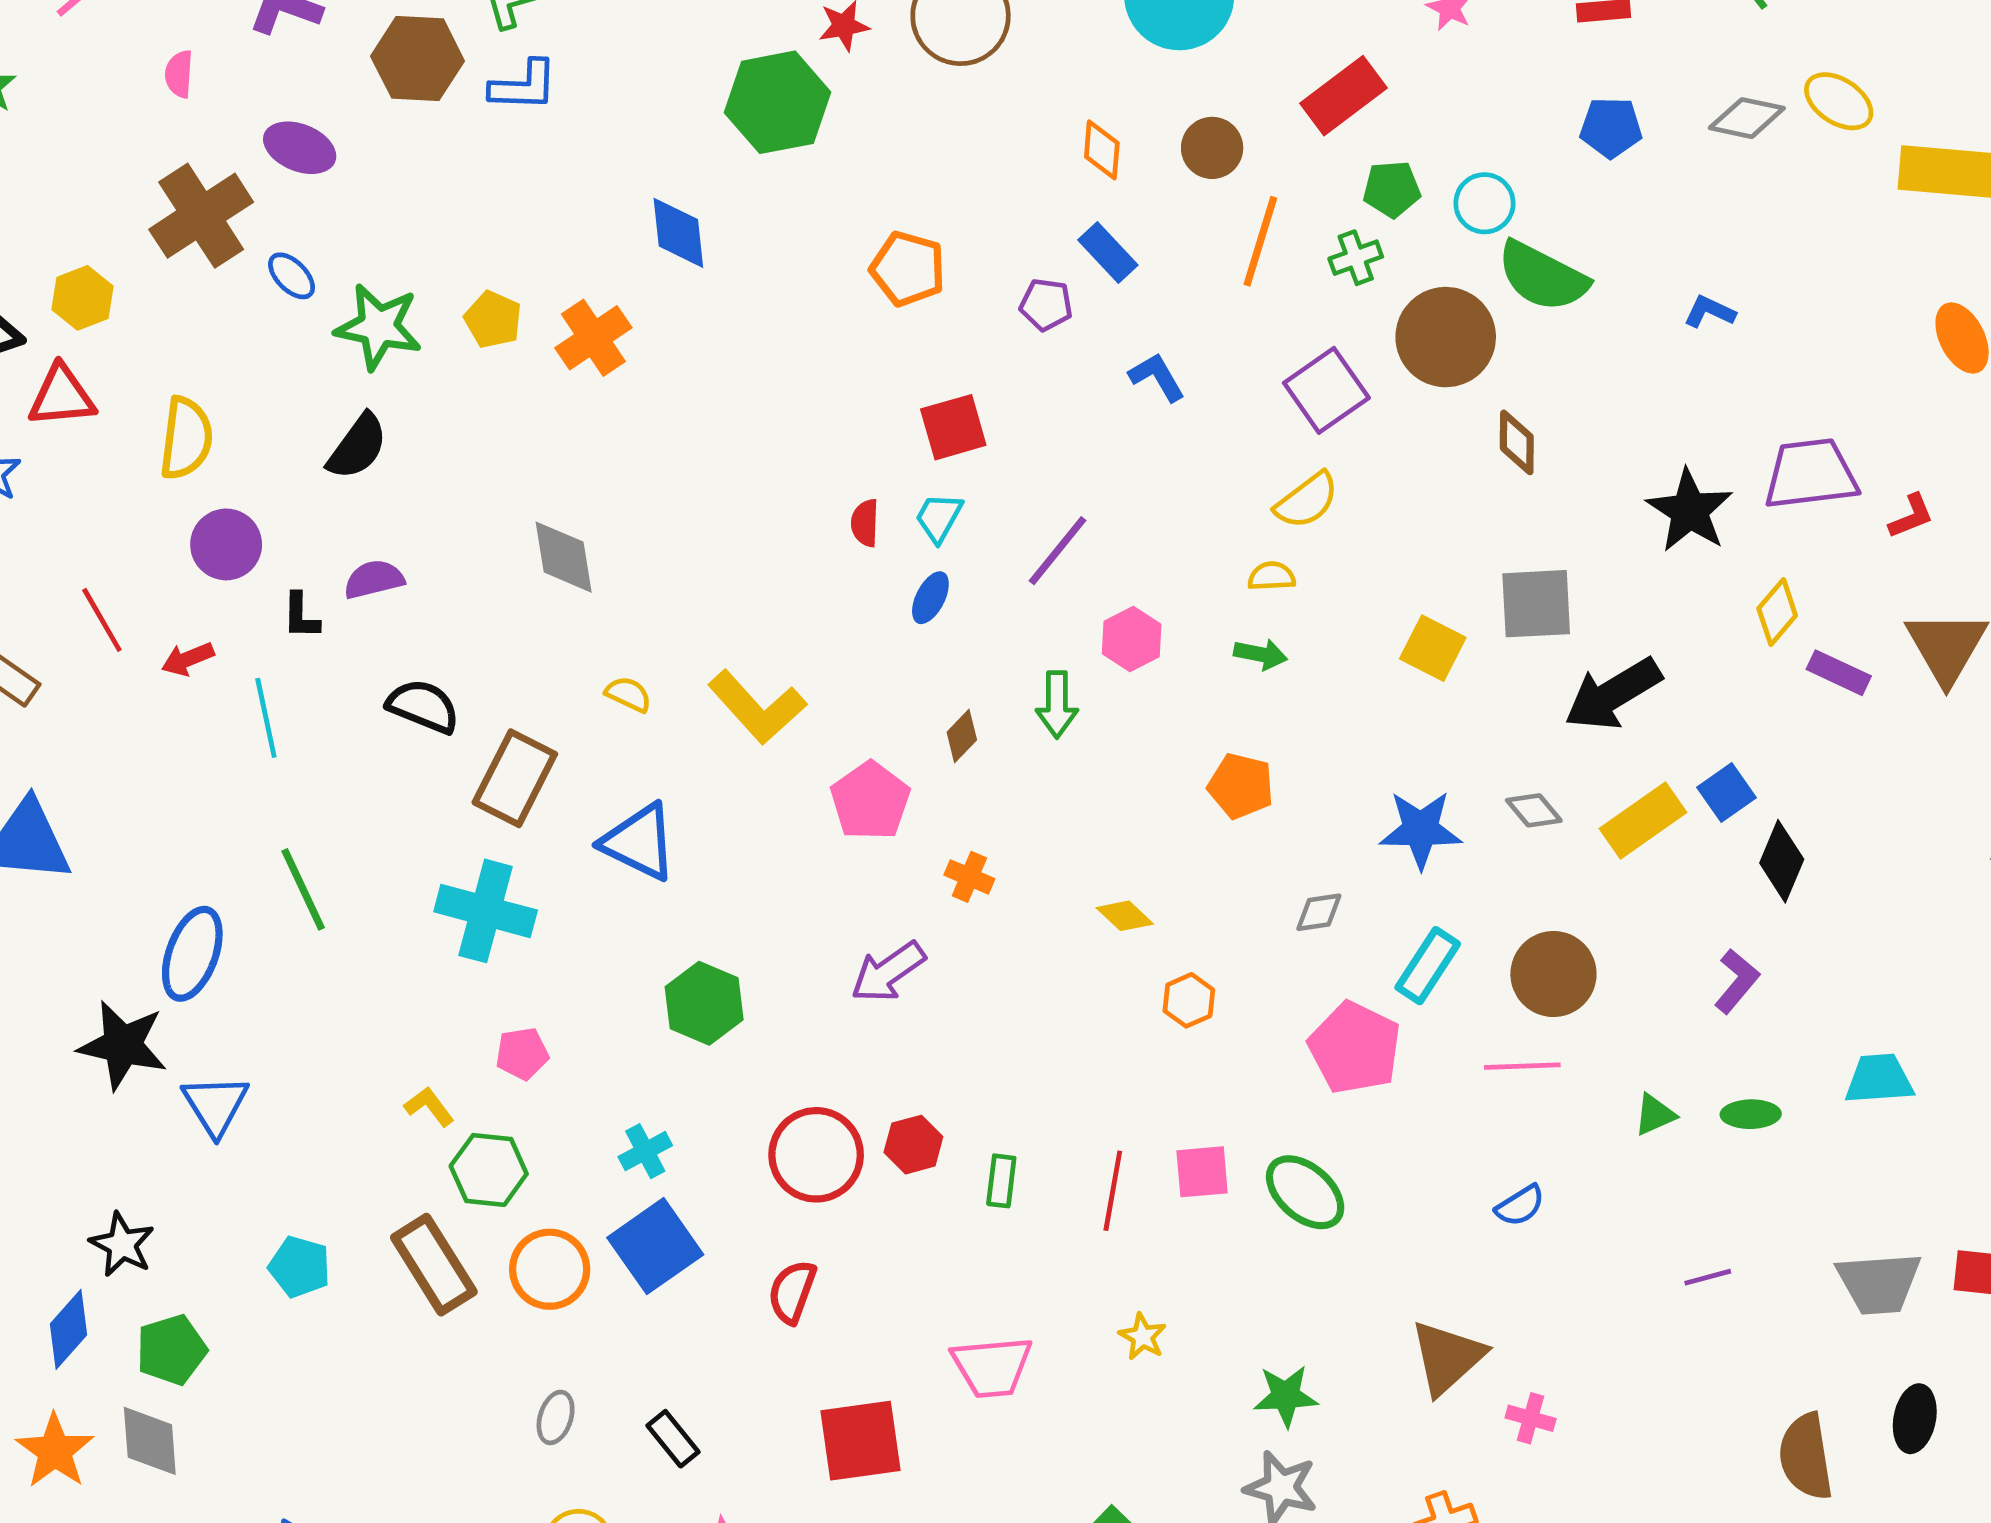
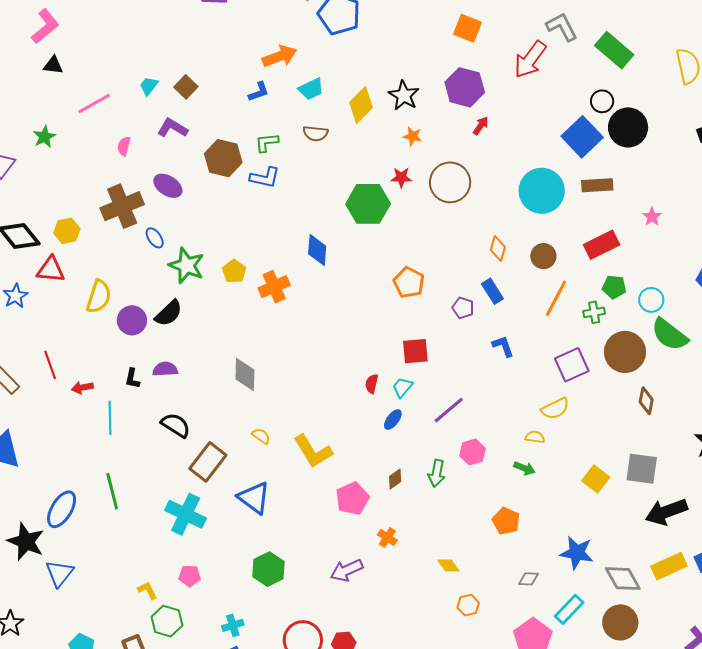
purple circle: (226, 544) -> (132, 320), moved
gray diamond: (1534, 810) -> (623, 579), moved, size x1.6

